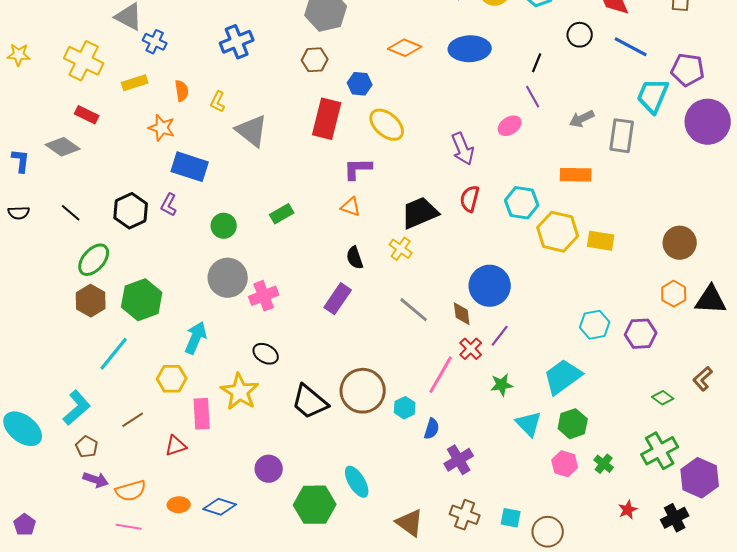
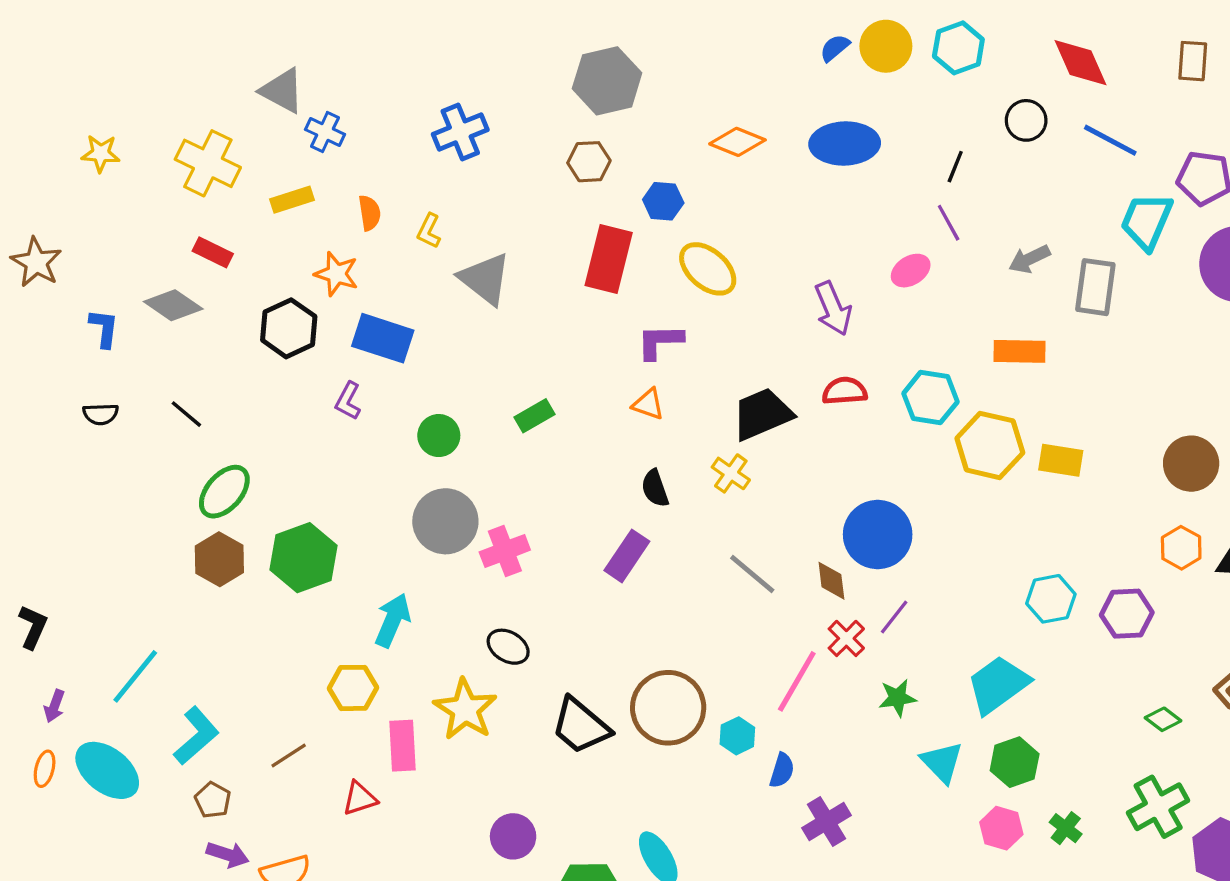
red semicircle: (470, 199) -> (845, 391), turned 72
black hexagon: (131, 211) -> (289, 328), moved
cyan line: (114, 354) -> (135, 676), moved

